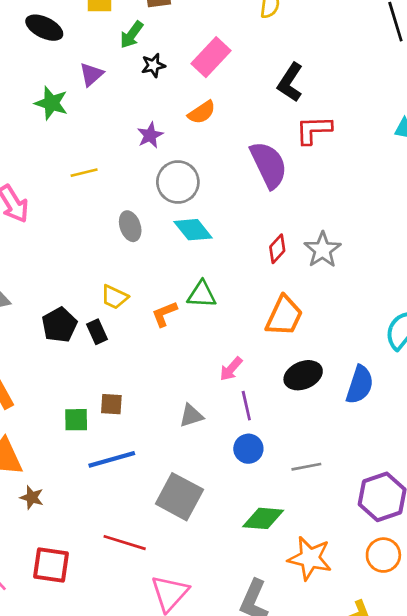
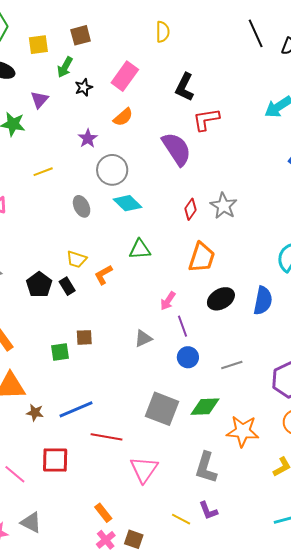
orange L-shape: (164, 314) -> (103, 275), moved
blue line: (112, 459) -> (76, 409), moved
gray square: (179, 497) -> (162, 409), moved

